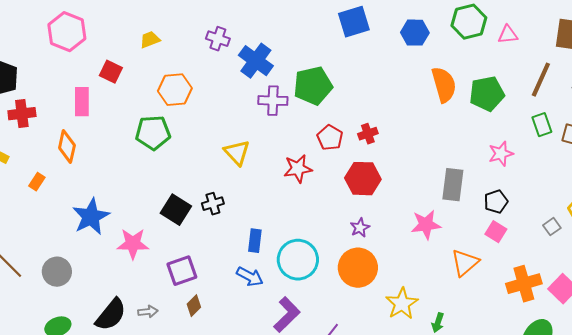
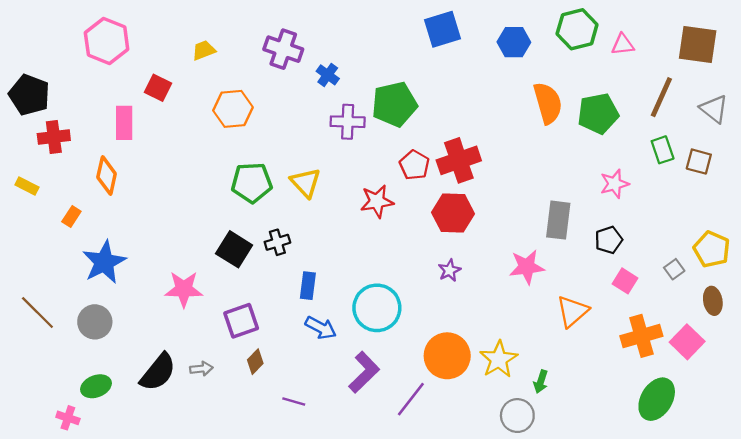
purple cross: (218, 39) -> (283, 49), size x1.4
blue cross: (256, 61) -> (328, 75), size x0.6
green pentagon: (153, 133) -> (252, 183), moved
red cross: (368, 134) -> (459, 160), size x1.8
blue star: (91, 217) -> (104, 262), moved
pink square: (496, 232) -> (625, 281), moved
blue rectangle: (255, 241) -> (308, 286), moved
orange circle: (358, 268) -> (447, 356), moved

